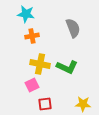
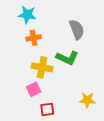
green L-shape: (67, 67) -> (67, 58), moved
yellow star: (83, 104) -> (87, 100), moved

